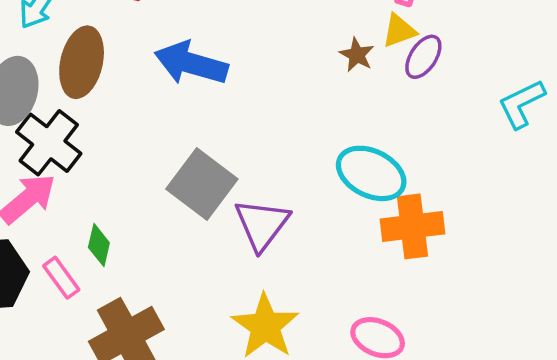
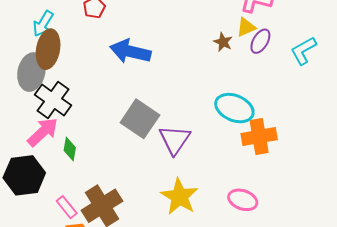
brown ellipse: (82, 62) -> (48, 49), moved
cyan L-shape: (522, 104) -> (303, 51), moved
green diamond: (99, 245) -> (70, 149), moved
pink rectangle: (61, 278) -> (67, 207), moved

